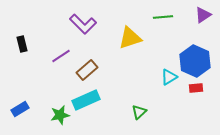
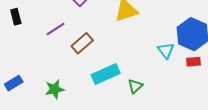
cyan triangle: (169, 77) -> (166, 50), turned -36
cyan rectangle: (86, 100) -> (106, 74), moved

